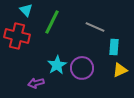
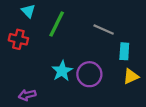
red cross: (17, 36) -> (18, 39), size x0.7
purple arrow: (36, 83) -> (27, 95), moved

